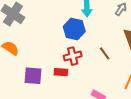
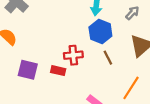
blue hexagon: (74, 29) -> (100, 32), moved

